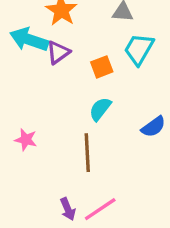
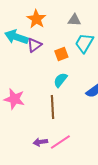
pink star: (26, 140) -> (14, 99), size x1.5
purple arrow: (68, 209) -> (40, 142), turned 104

